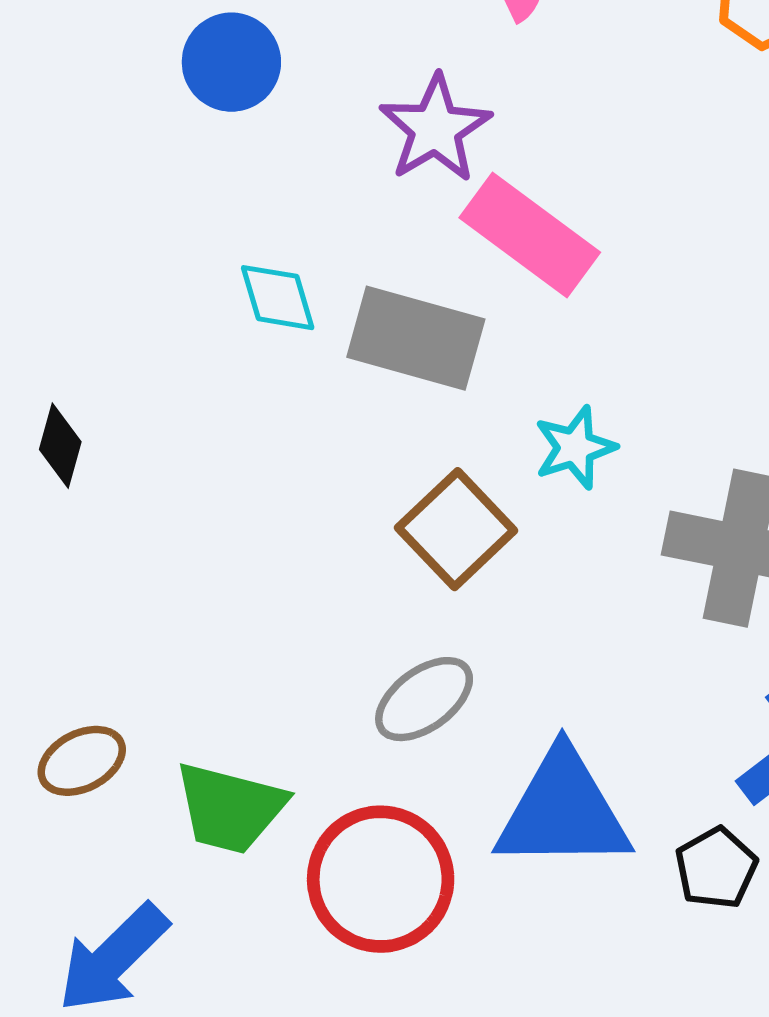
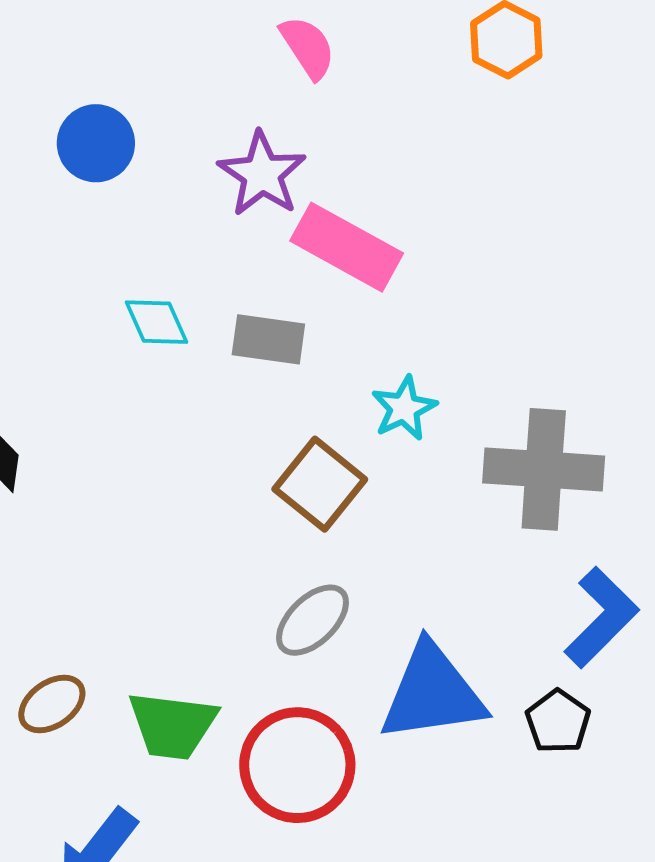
gray rectangle: (416, 338) -> (268, 339), size x0.7

